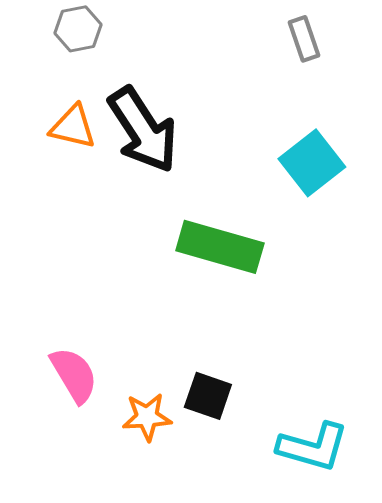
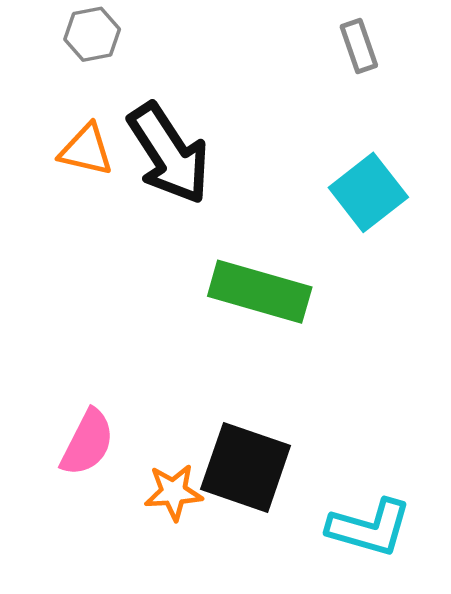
pink semicircle: (74, 375) -> (87, 443), turned 58
black square: (208, 396) -> (246, 467), size x1.6

